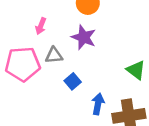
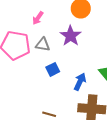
blue arrow: (98, 104) -> (80, 82), moved

